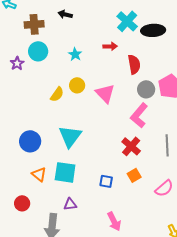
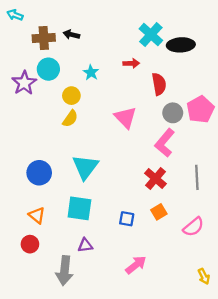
black arrow: (65, 14) -> (71, 35), moved
purple star: (17, 63) -> (24, 83), size x1.5
yellow circle: (77, 85) -> (71, 96), moved
orange triangle: (39, 174) -> (37, 215), moved
pink arrow: (114, 221) -> (136, 265), turned -102

